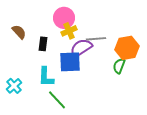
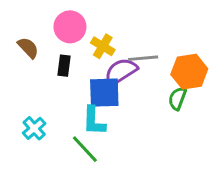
pink circle: (64, 18) -> (70, 27), moved
yellow cross: (69, 31) -> (103, 46), turned -35
cyan L-shape: (46, 77) -> (94, 121), moved
cyan cross: (14, 86) -> (34, 128), moved

